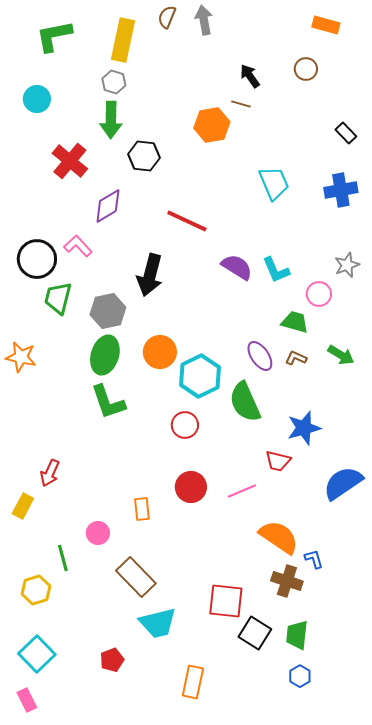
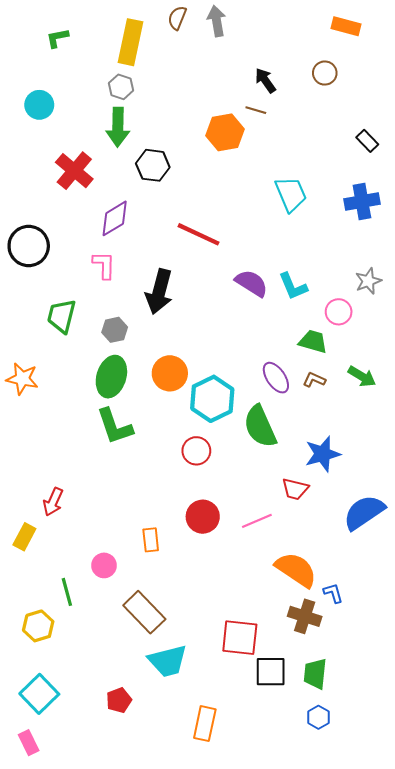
green L-shape: (54, 36) -> (57, 38), size x0.6
pink L-shape: (78, 246) -> (104, 265), moved, turned 44
black circle: (37, 259) -> (29, 246), moved
gray hexagon: (108, 311) -> (115, 330), size x0.7
black square: (255, 633) -> (271, 672), turned -32

